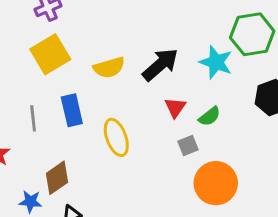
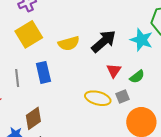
yellow ellipse: (116, 137) -> (98, 98), moved, turned -55

